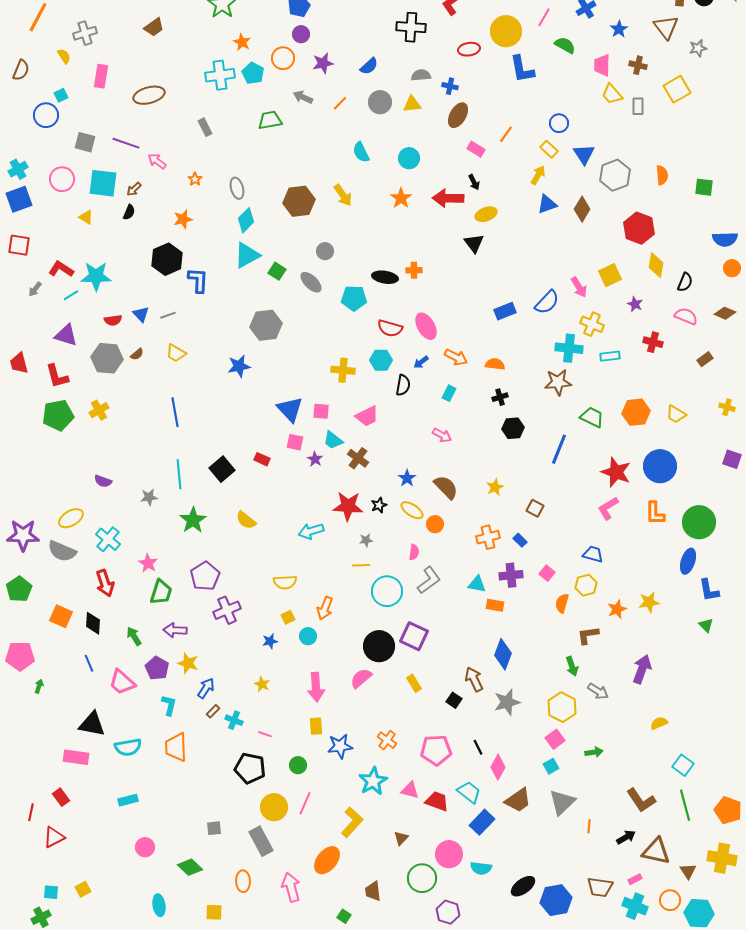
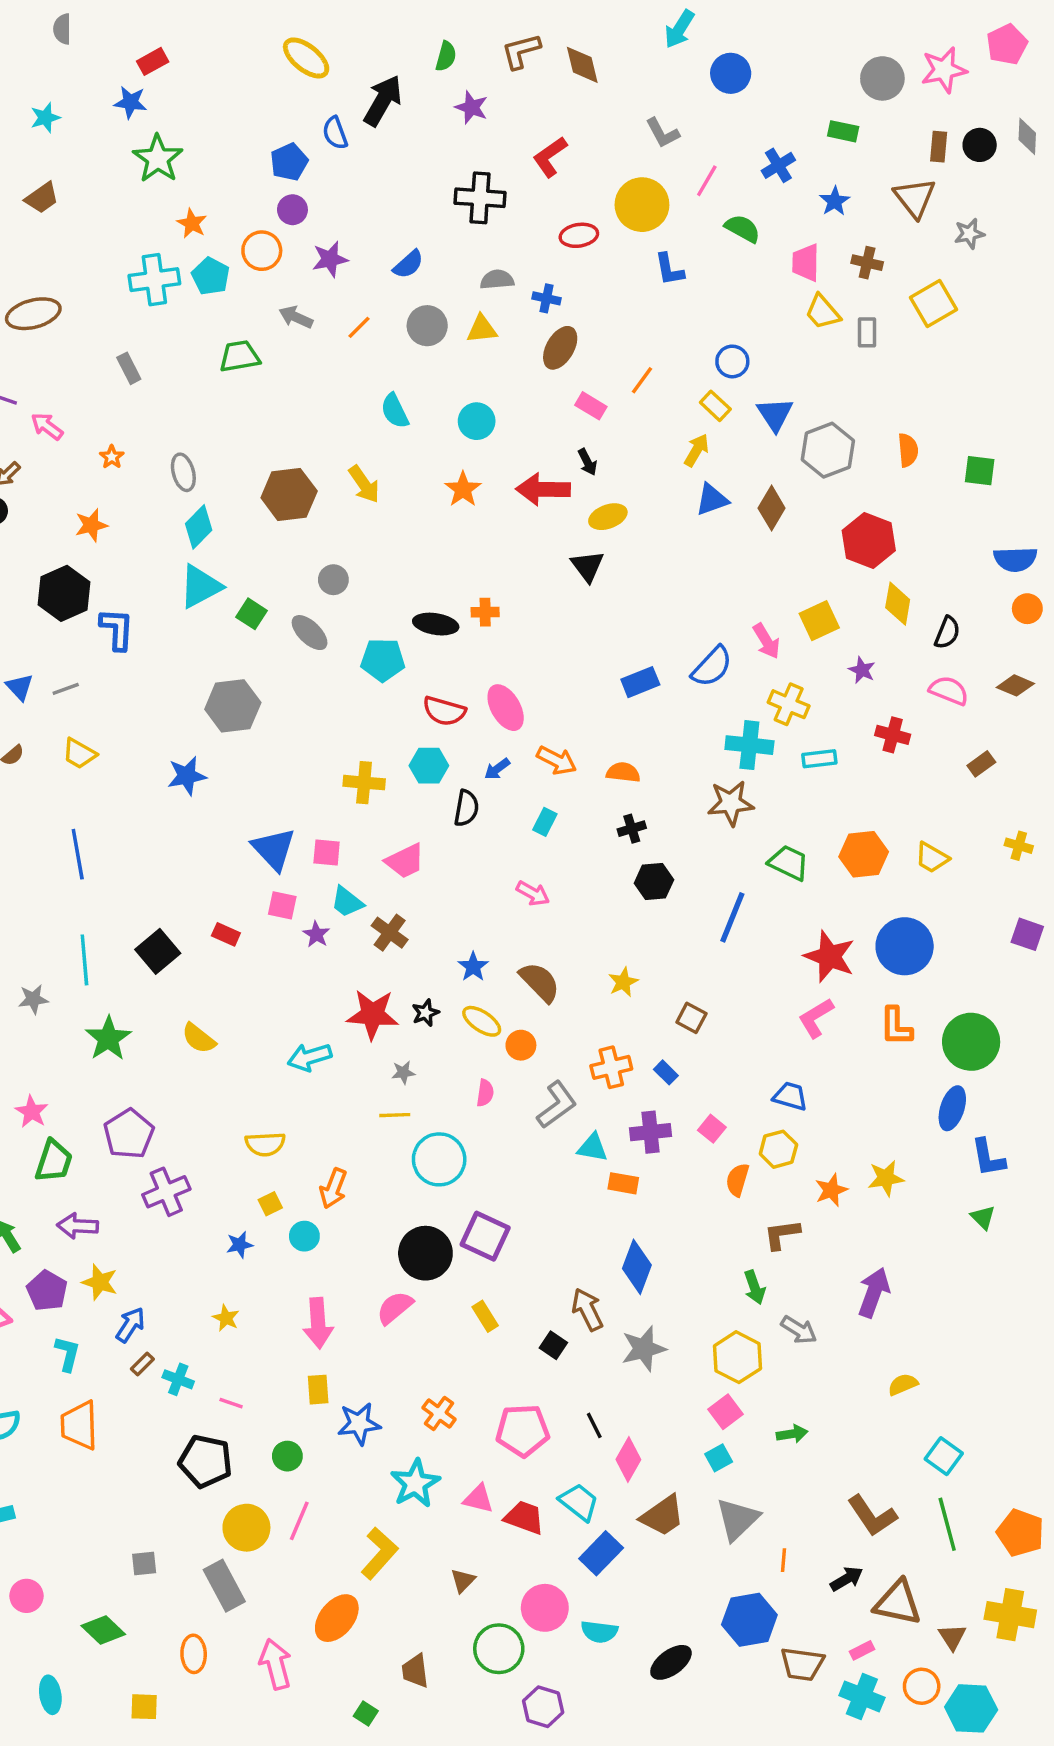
blue L-shape: (522, 69) -> (669, 269), size x0.7
gray L-shape: (429, 580) -> (557, 1105), moved
blue hexagon: (556, 900) -> (749, 1620), moved

